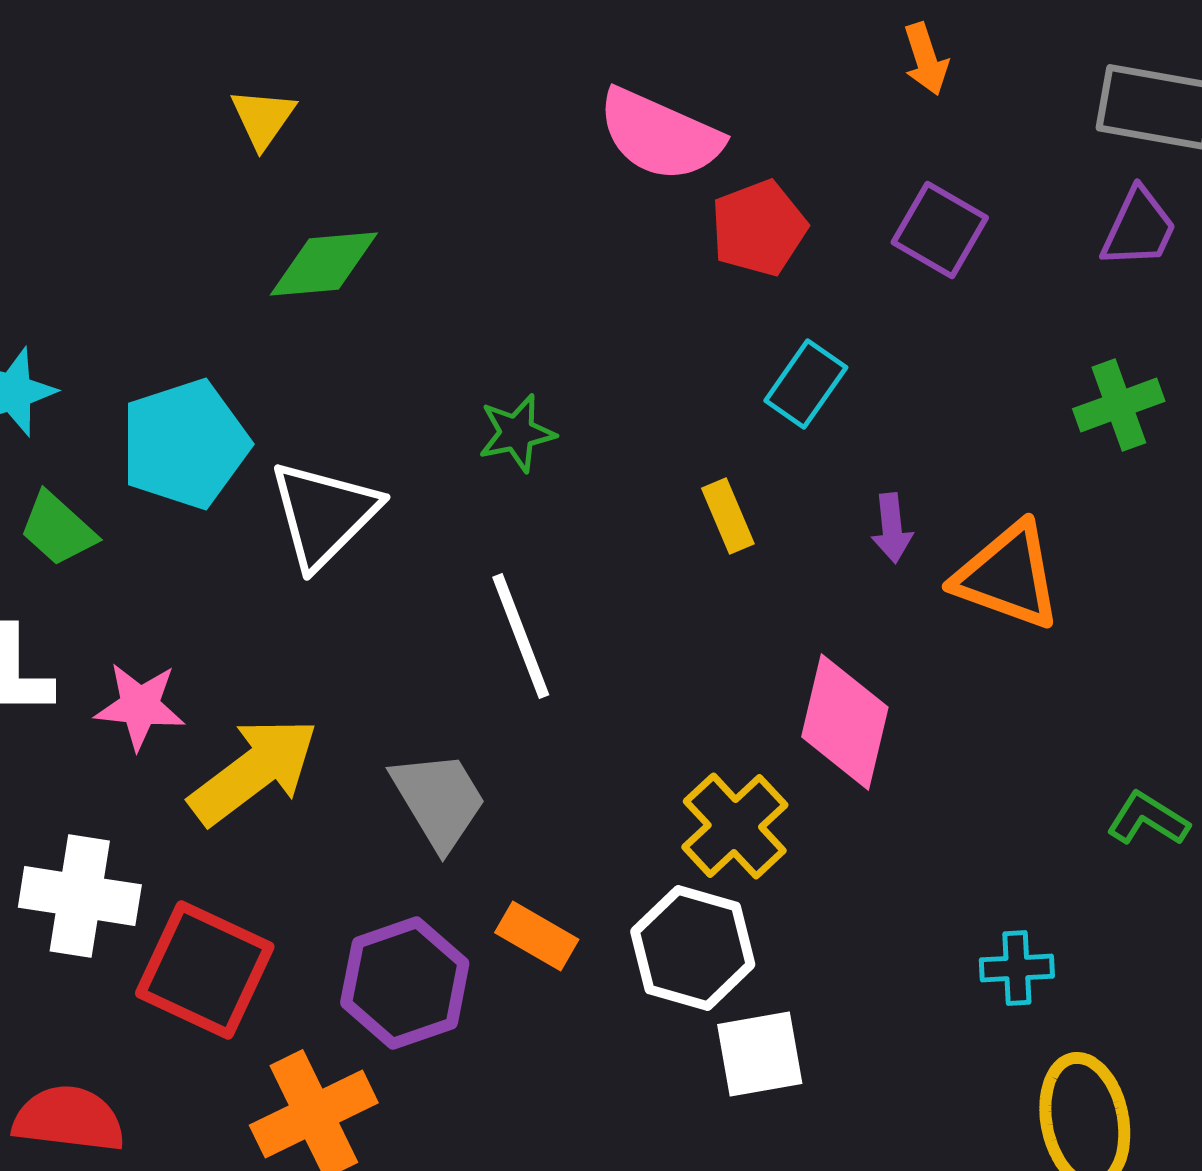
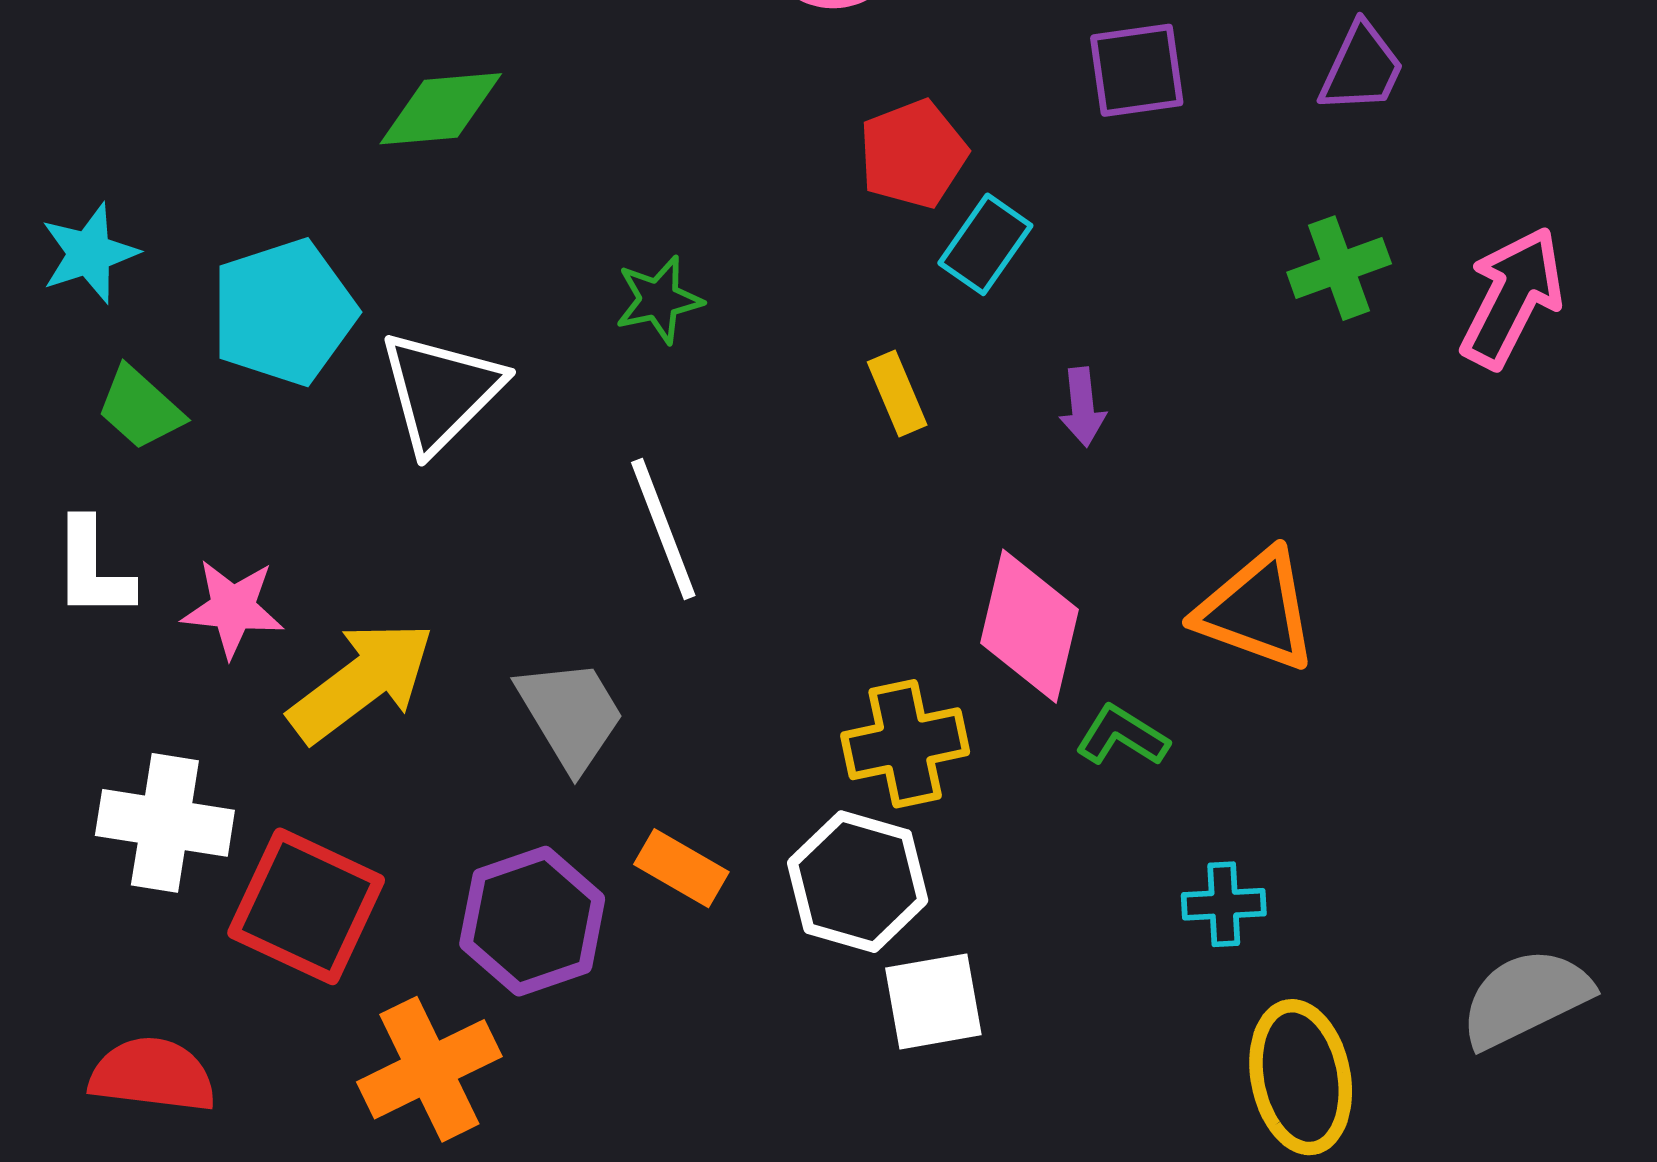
red pentagon: (759, 228) -> (913, 154), moved
purple square: (940, 230) -> (1137, 70), turned -38
orange triangle: (1008, 576) -> (1257, 610), moved
green L-shape: (1148, 819) -> (1122, 736), moved
yellow cross: (735, 826) -> (905, 744), turned 31

